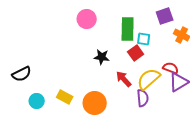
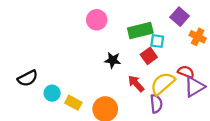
purple square: (165, 16) -> (180, 17), turned -30
green rectangle: (128, 29) -> (140, 30), turned 75
cyan circle: (37, 101) -> (52, 93), moved

